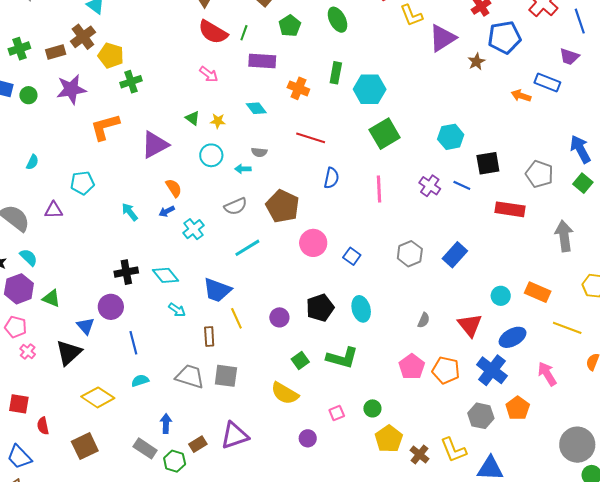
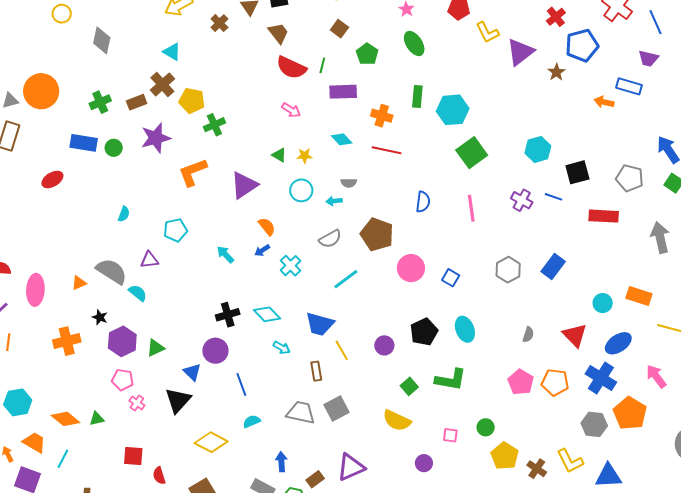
red line: (311, 138) -> (387, 150), moved
cyan semicircle: (29, 257) -> (138, 293), moved
green triangle: (51, 298) -> (156, 348), turned -42
gray square: (226, 376) -> (337, 409), turned -30
orange pentagon: (518, 408) -> (630, 413), size x1.4
pink square: (337, 413) -> (450, 435), turned 35

